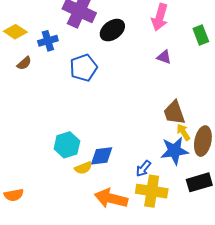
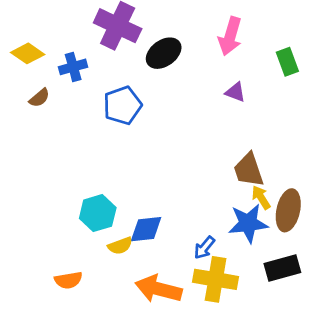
orange semicircle: (14, 195) -> (68, 280), moved

